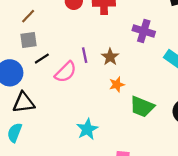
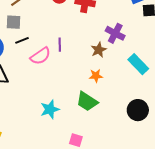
brown star: (110, 57) -> (99, 50), moved
orange star: (117, 84) -> (96, 76), moved
green trapezoid: (142, 107) -> (87, 101), moved

